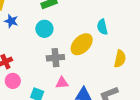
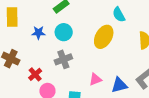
blue star: (11, 21) -> (38, 33), moved
gray cross: (55, 58) -> (63, 59), moved

